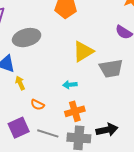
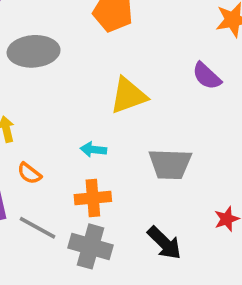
gray trapezoid: (111, 69) -> (170, 164), moved
black arrow: (107, 130) -> (164, 243), moved, turned 45

